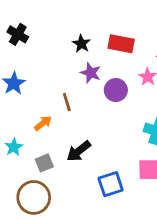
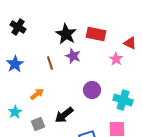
black star: (81, 44) -> (66, 34), size x1.5
purple circle: (116, 90) -> (92, 90), moved
brown line: (67, 102) -> (50, 63), moved

